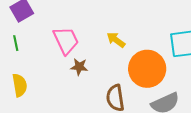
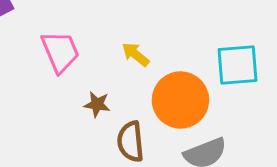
brown star: (79, 67) -> (97, 104), moved

